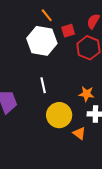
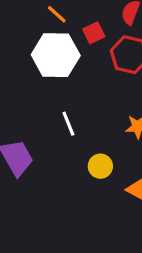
yellow circle: (59, 115) -> (100, 166), size x0.6

